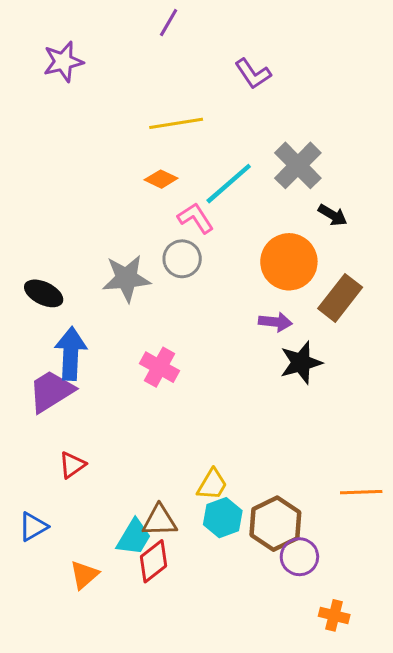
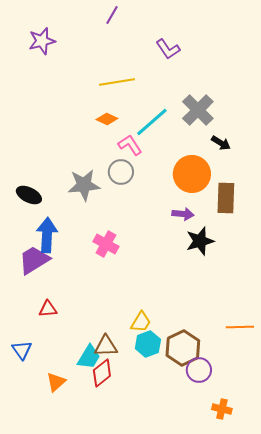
brown rectangle: (340, 298) -> (226, 198), turned -36
red triangle: (72, 465) -> (48, 309), turned 30
blue triangle: (33, 527) -> (22, 350), turned -35

